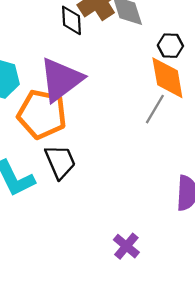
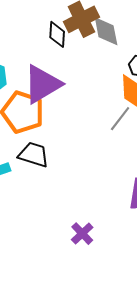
black trapezoid: (60, 162) -> (34, 155), turned -56

